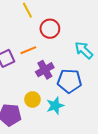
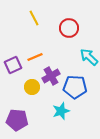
red circle: (50, 29) -> (69, 28), moved
yellow circle: (32, 99) -> (32, 87), moved

